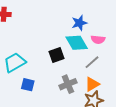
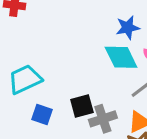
black square: (56, 55) -> (82, 106), moved

